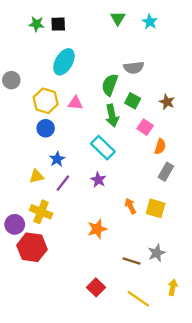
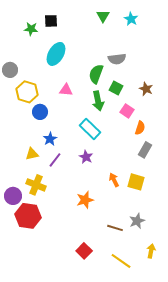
green star: (36, 24) -> (31, 29), moved
yellow hexagon: (46, 101) -> (27, 92), moved

